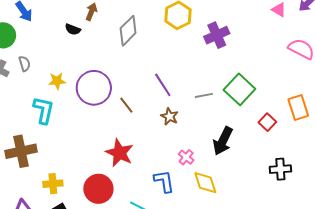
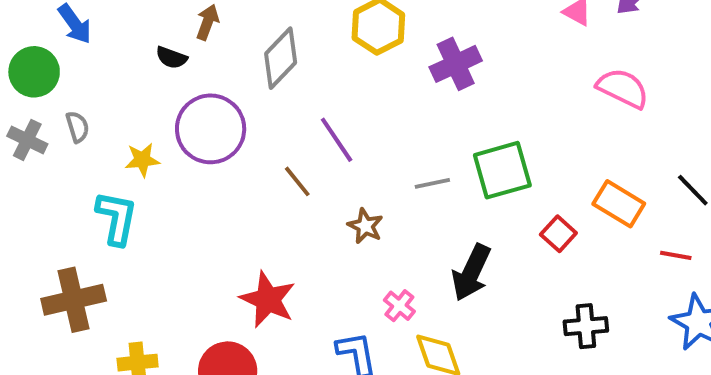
purple line: (163, 85) -> (337, 140), moved
purple circle: (94, 88) -> (211, 129), moved
green square: (239, 89) -> (502, 170), turned 32
brown line: (126, 105) -> (297, 181), moved
orange rectangle: (298, 107) -> (619, 204), turned -40

